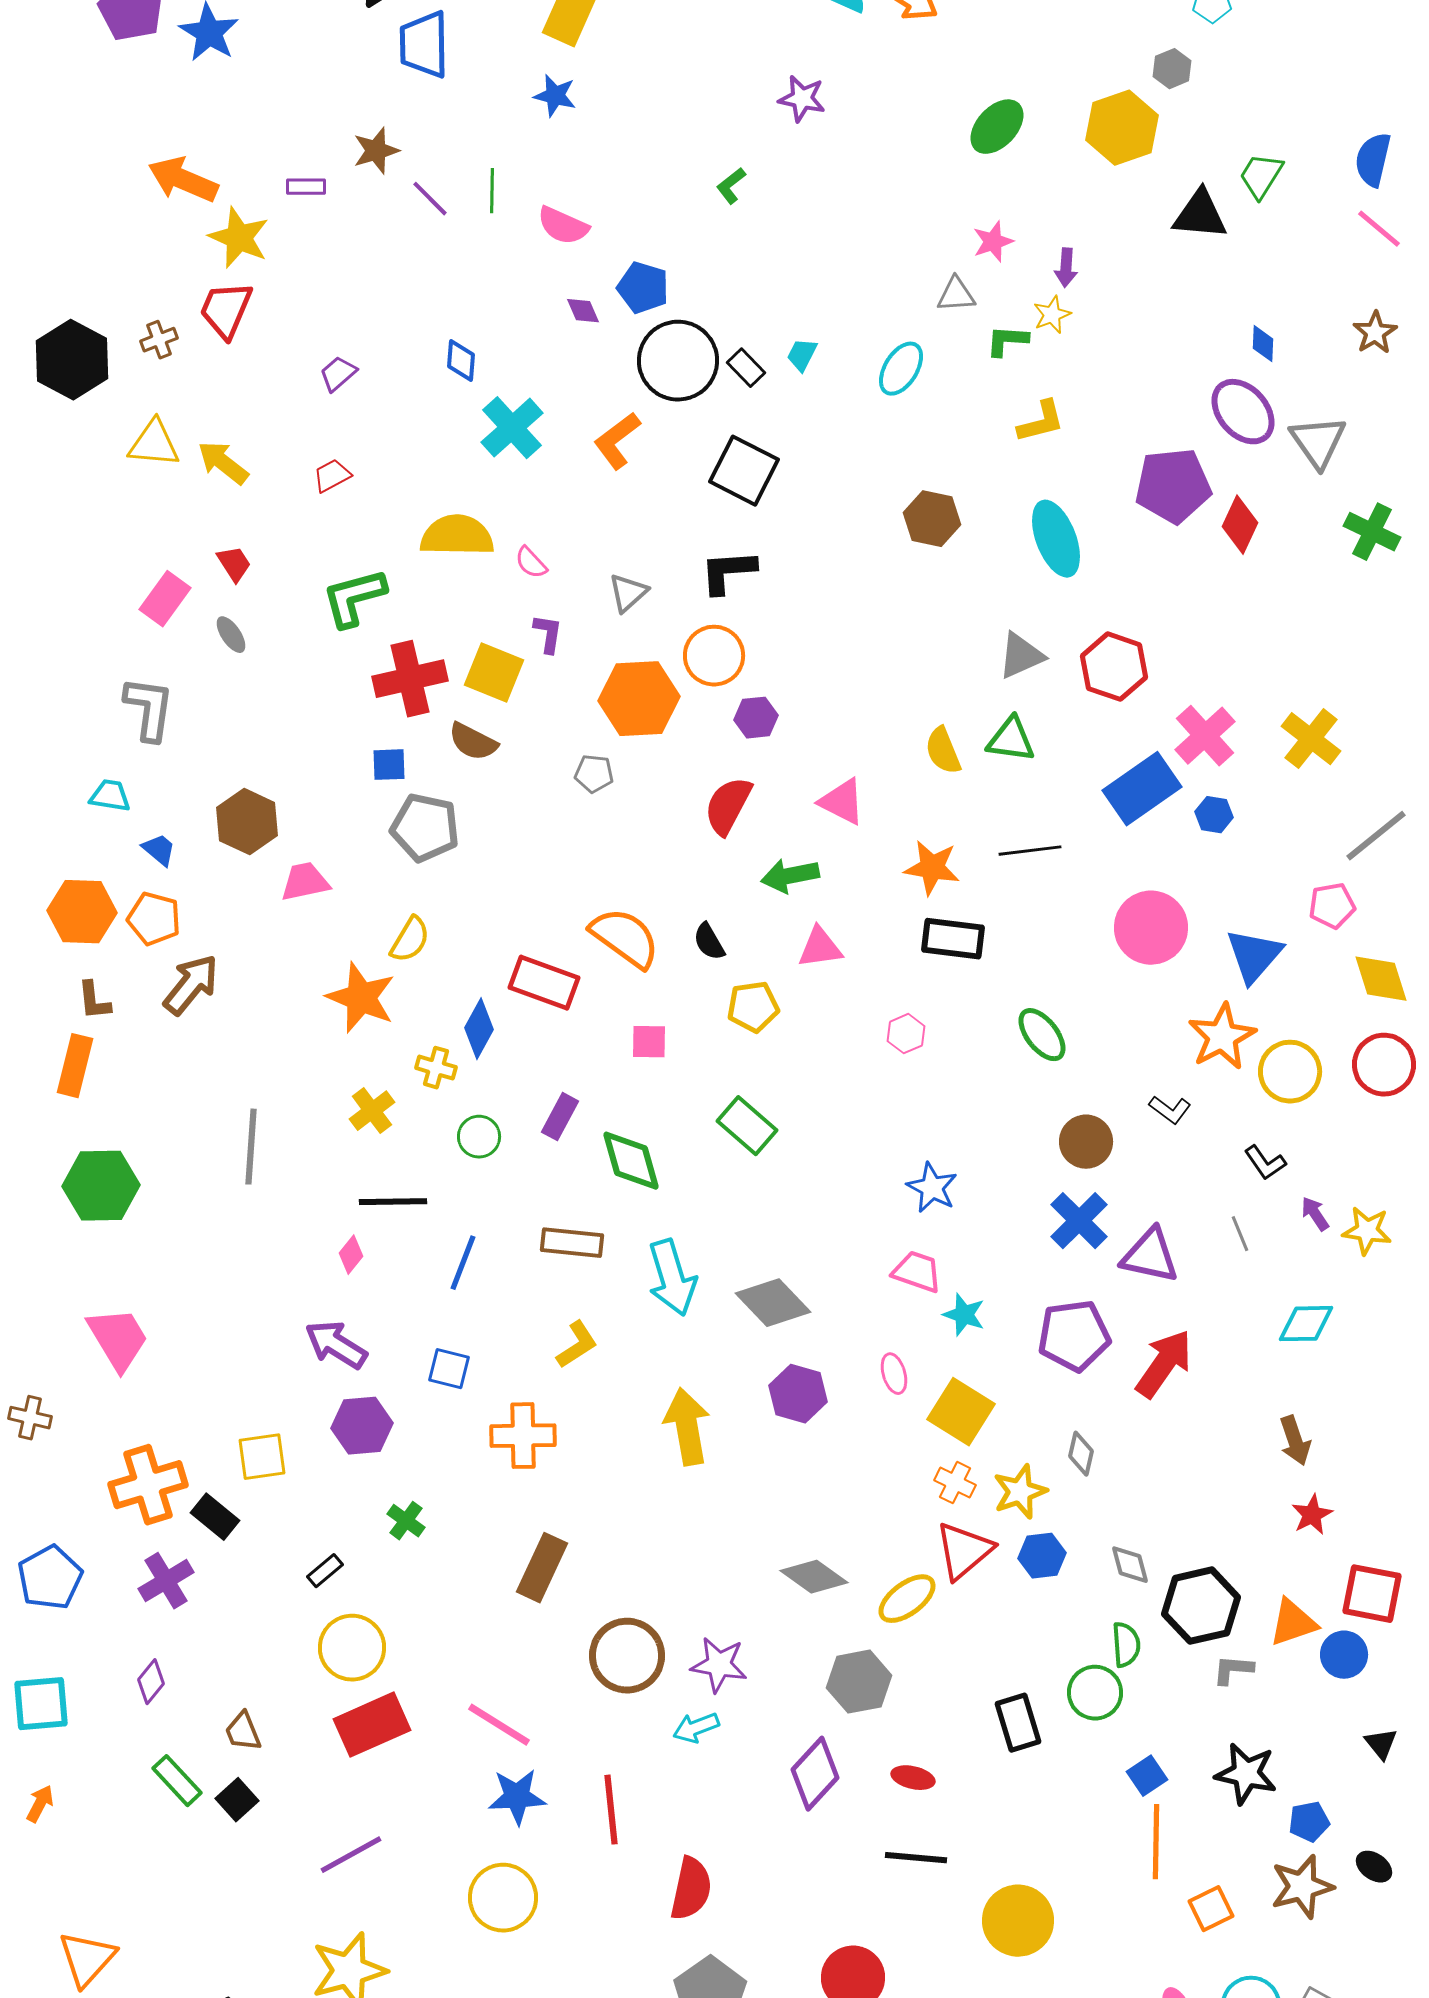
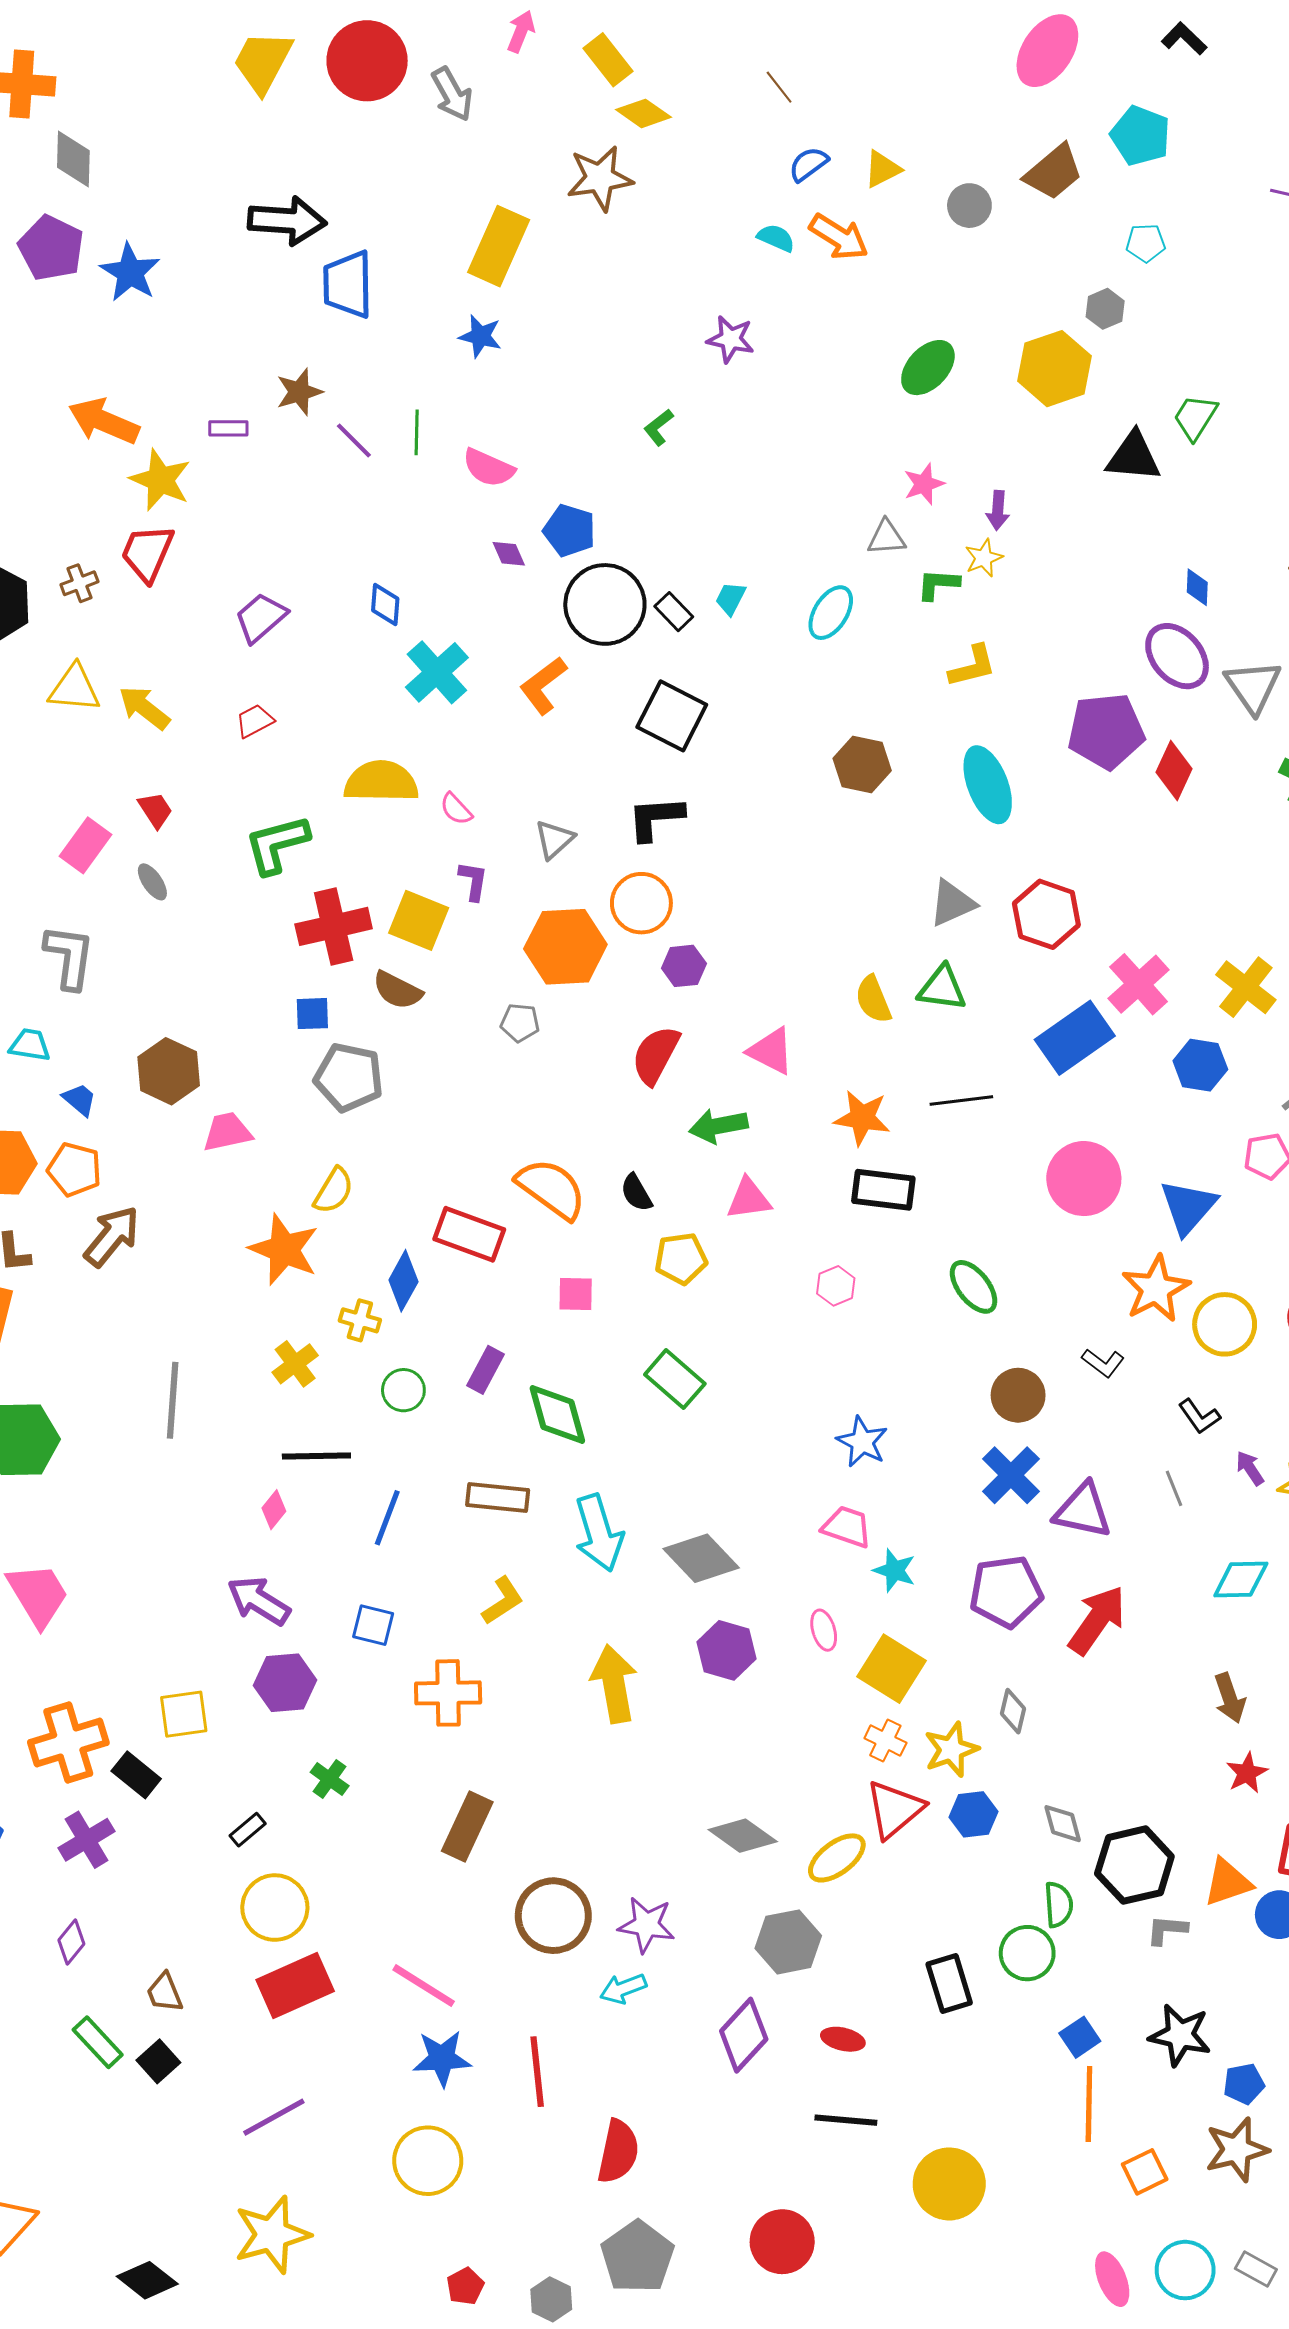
purple trapezoid: (338, 374) -> (261, 618), size x1.4
blue hexagon: (1214, 815) -> (1200, 1065), moved, size x1.4

